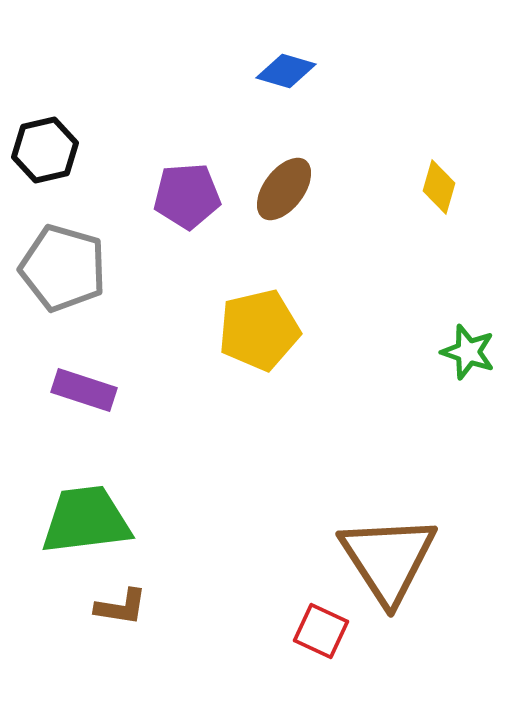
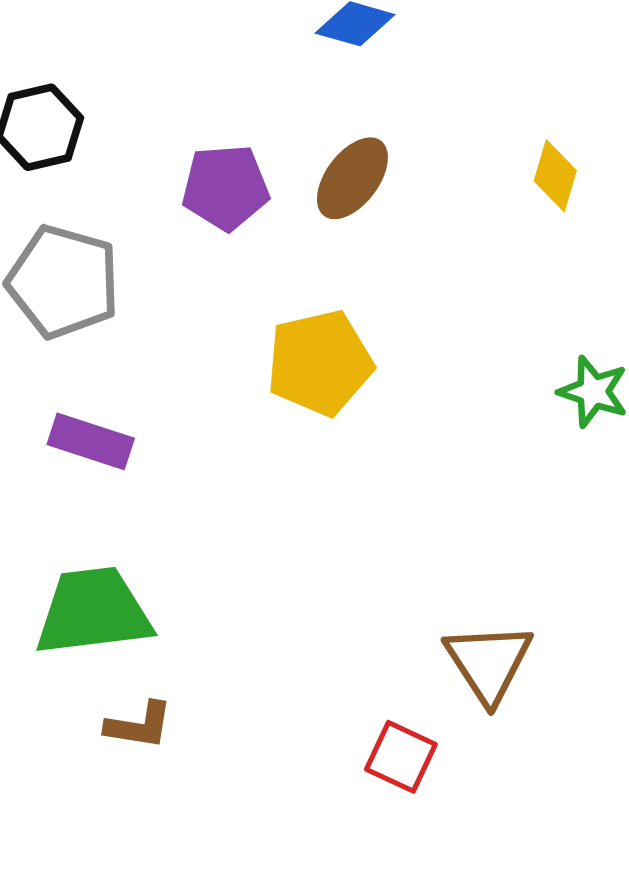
brown triangle: (388, 559) -> (489, 663), size x0.7

